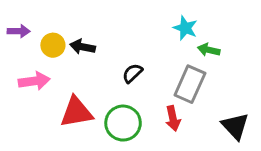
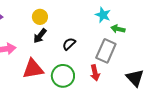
yellow circle: (53, 45) -> (40, 17), moved
black arrow: (83, 47) -> (40, 36), moved, turned -63

